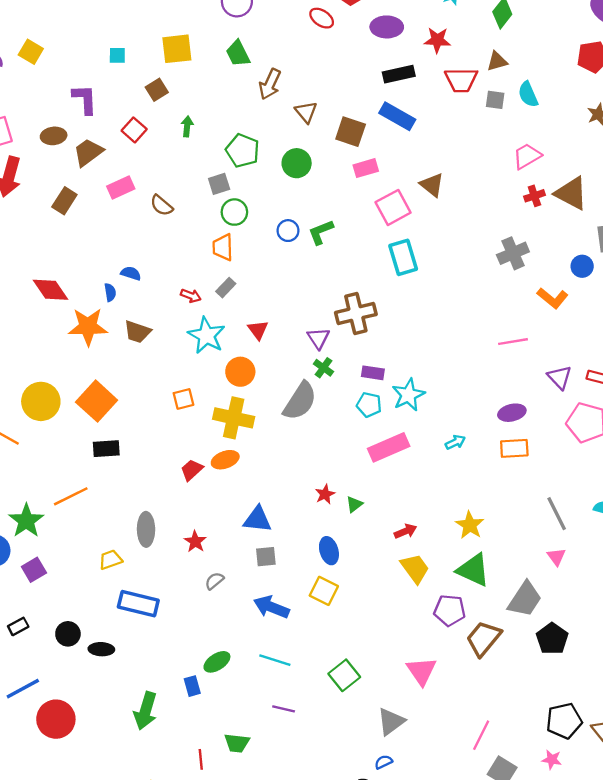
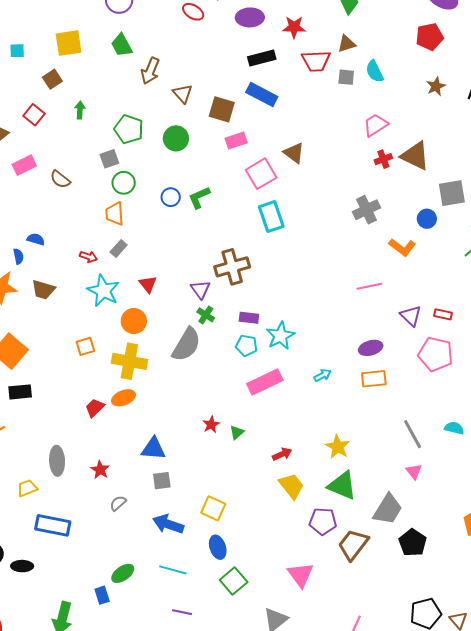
blue ellipse: (329, 551) -> (218, 547), moved

